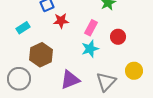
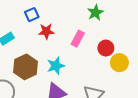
cyan star: (90, 49) -> (56, 66), moved
yellow circle: (134, 71) -> (119, 63), moved

